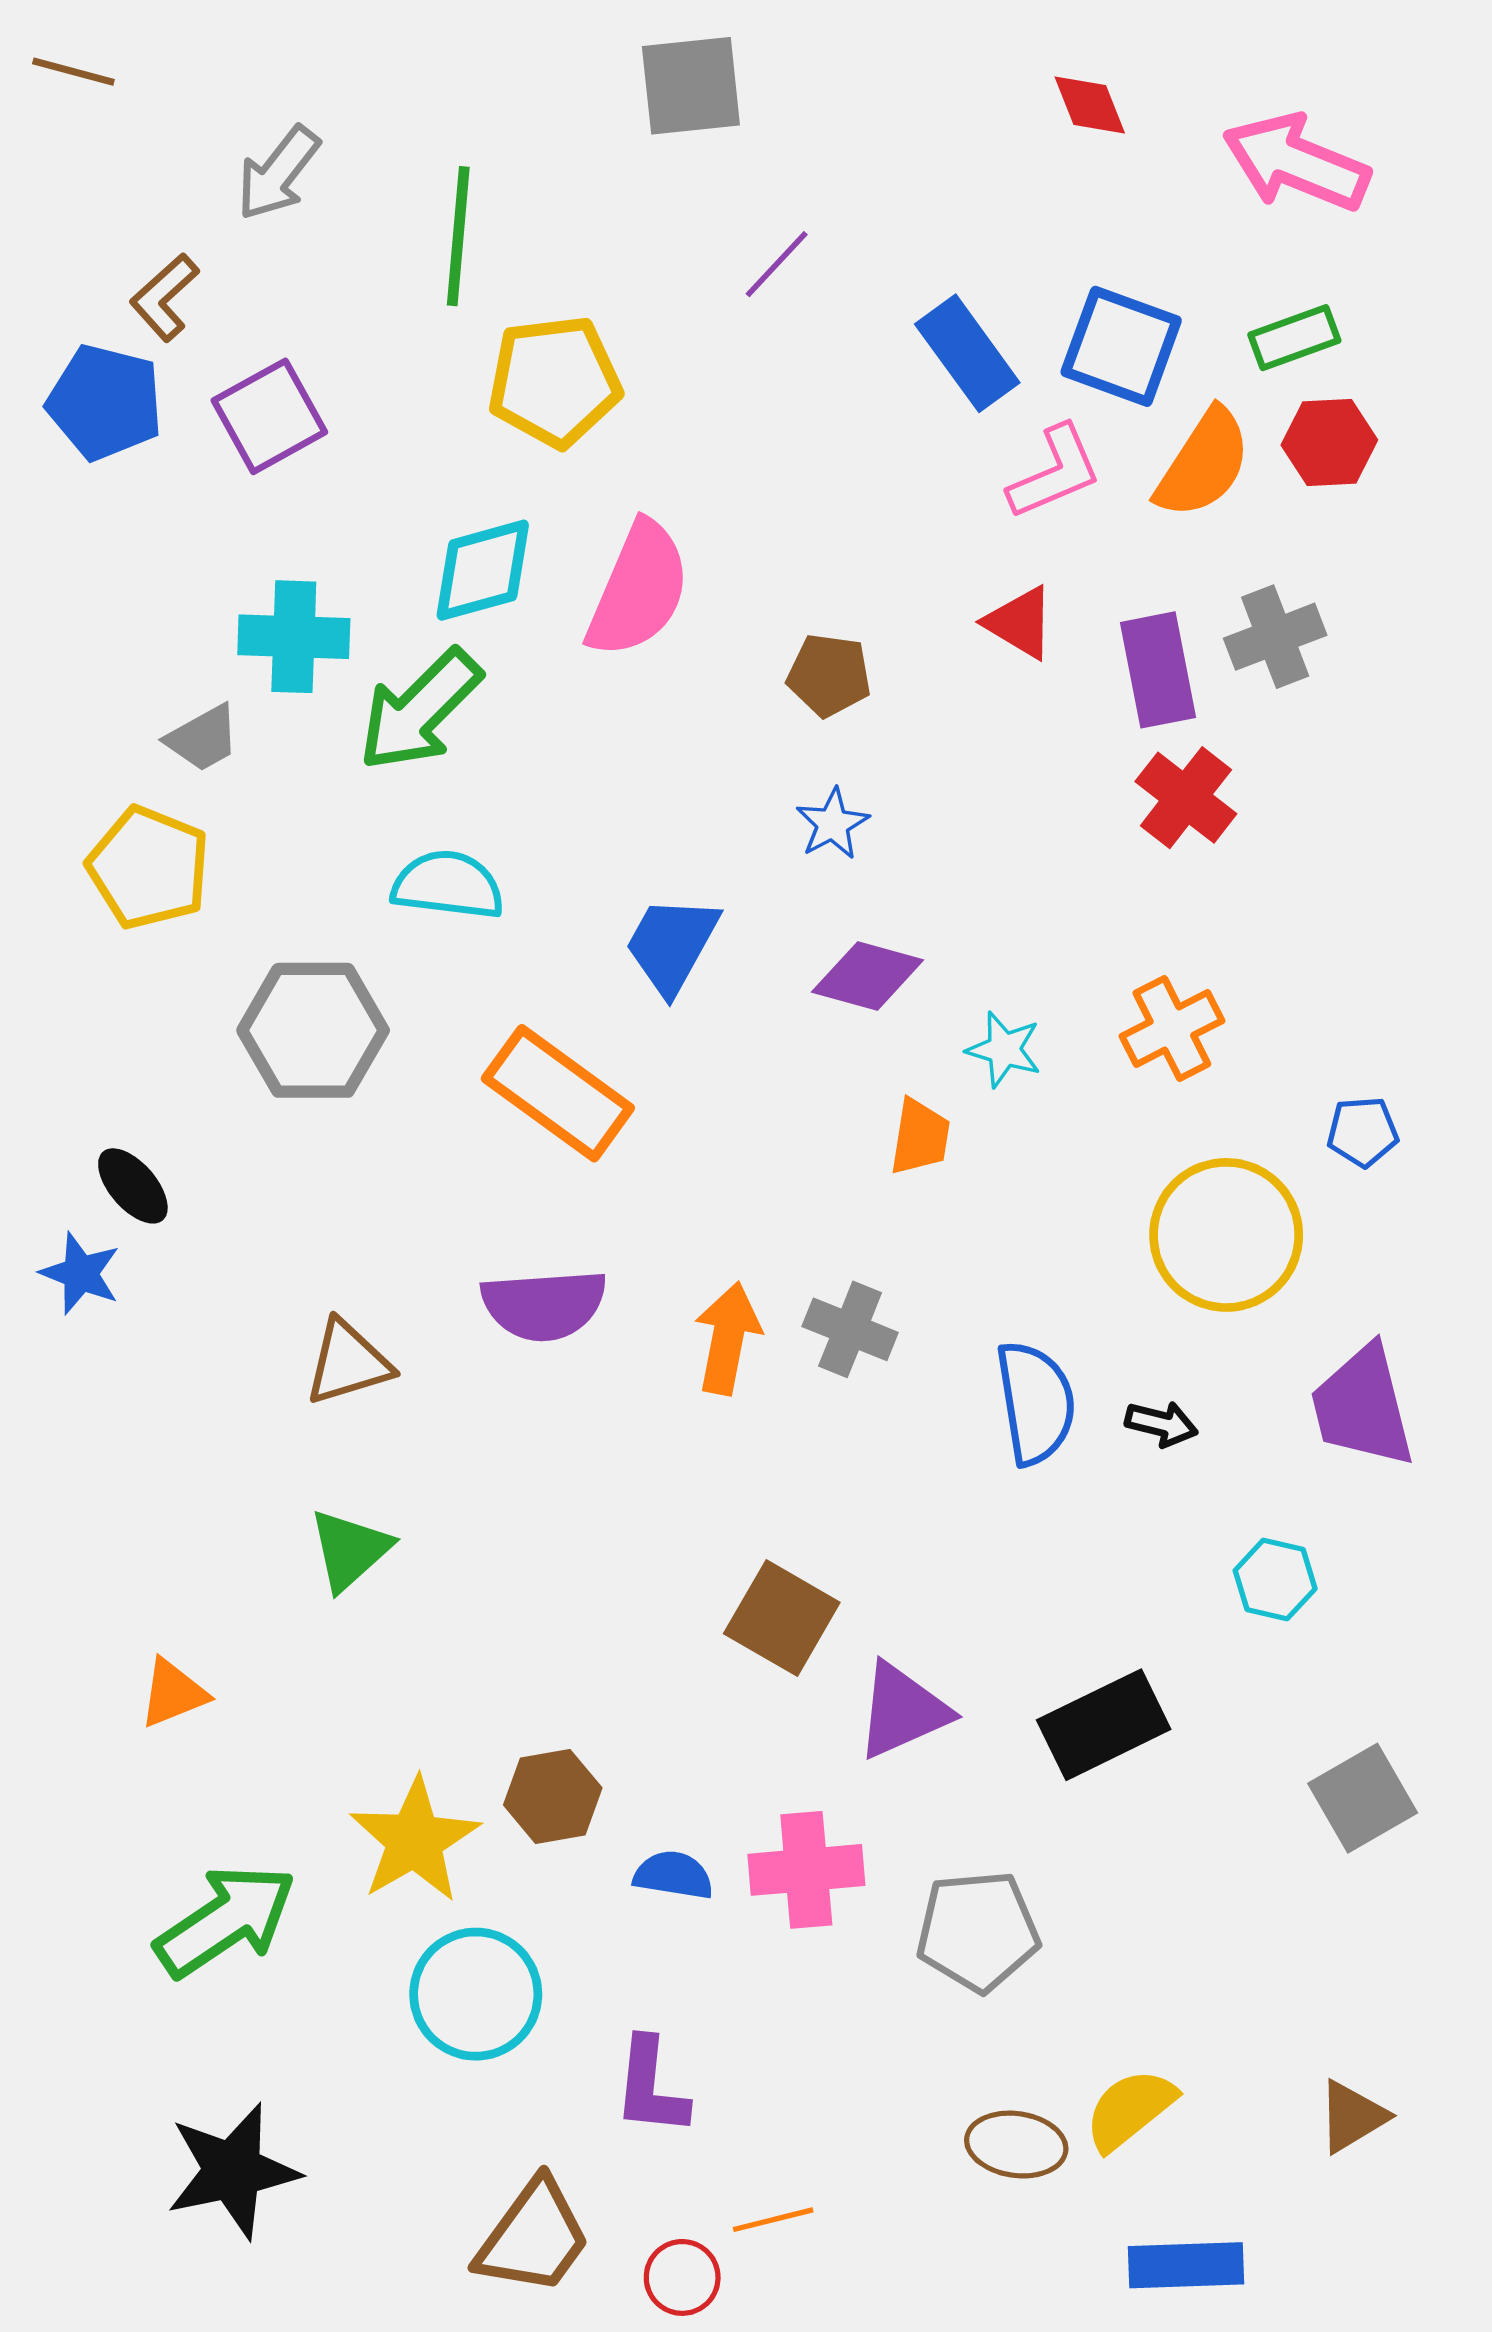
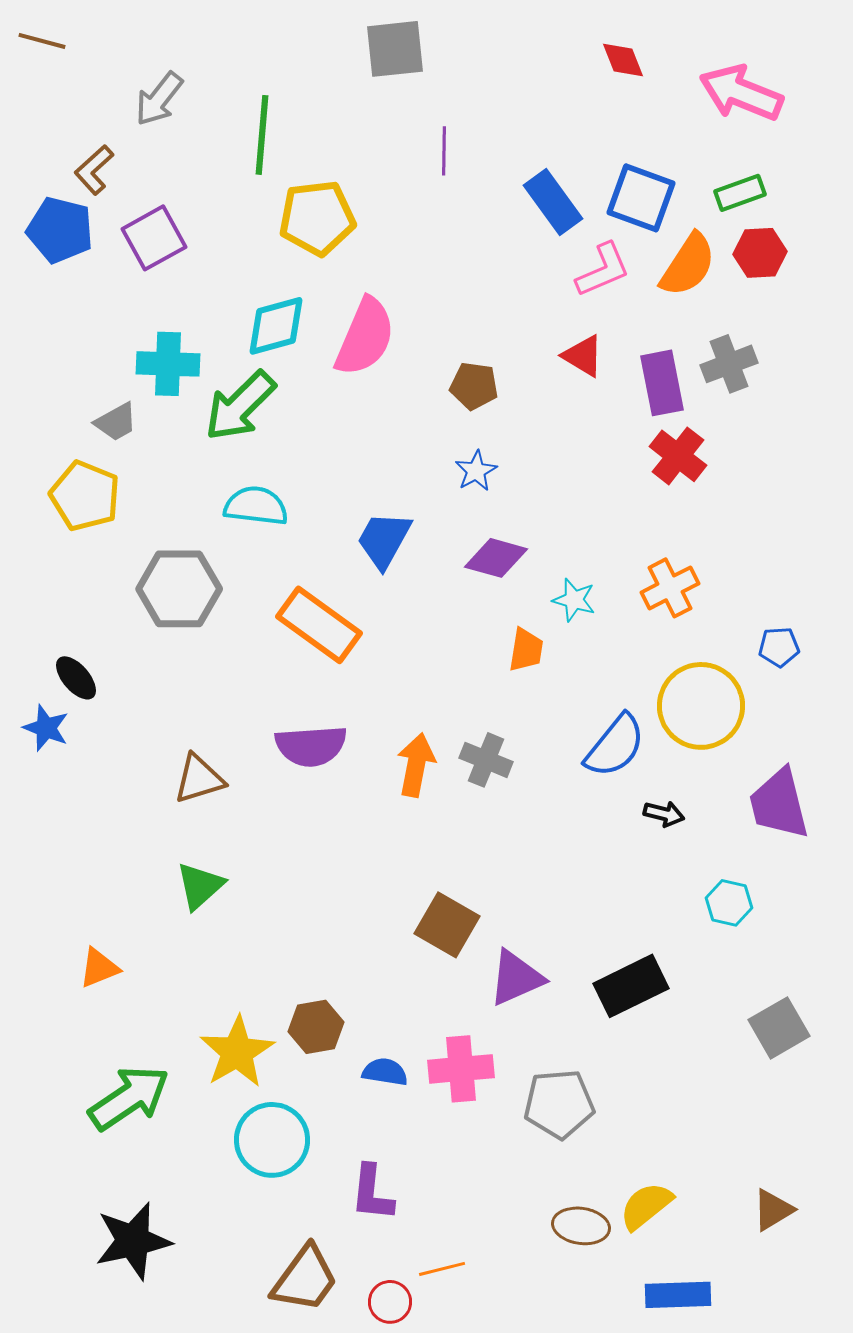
purple line: (777, 264) -> (444, 151), turned -42
blue semicircle: (1035, 1403) -> (615, 746), moved, turned 48

